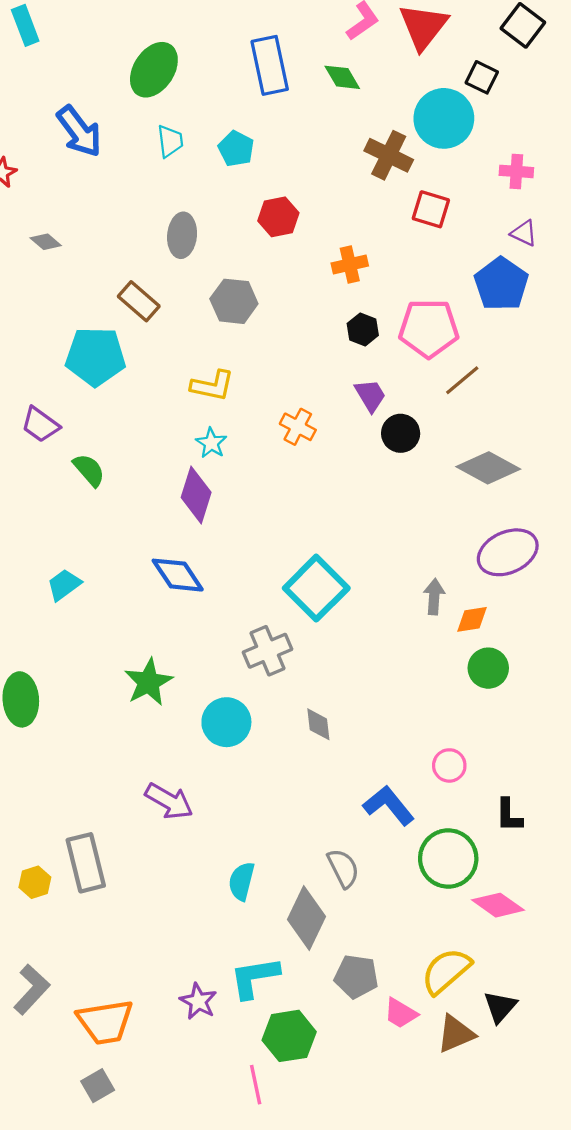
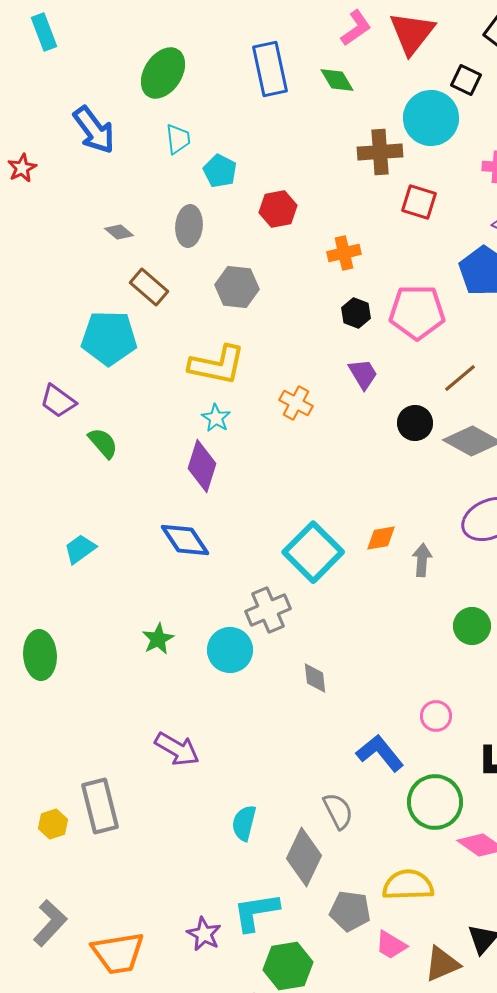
cyan pentagon: (236, 149) -> (220, 171), moved
brown cross: (389, 155) -> (380, 152), turned -30
gray diamond: (46, 242) -> (119, 232), moved
brown line: (462, 380) -> (460, 378), moved
yellow L-shape: (212, 386) -> (217, 365), size x1.4
black circle: (401, 433) -> (415, 423), moved
orange diamond: (472, 619) -> (381, 538), moved
green star: (148, 682) -> (158, 639), size x0.7
cyan circle: (226, 722) -> (230, 650), moved
yellow semicircle: (446, 971) -> (408, 885), moved, turned 39

